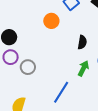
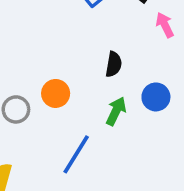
orange circle: (51, 21) -> (56, 93), moved

